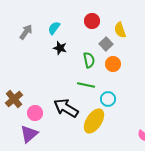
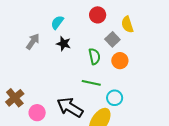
gray arrow: (26, 32) -> (33, 42), moved

